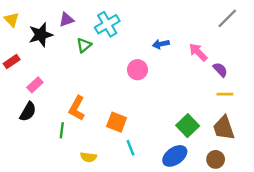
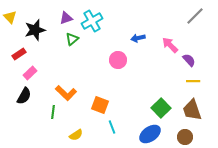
purple triangle: (66, 20) -> (66, 18), moved
red rectangle: (12, 62) -> (19, 54), moved
orange L-shape: (77, 108) -> (66, 93), turned -75
yellow semicircle: (89, 157) -> (76, 135), turned -40

